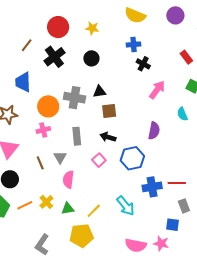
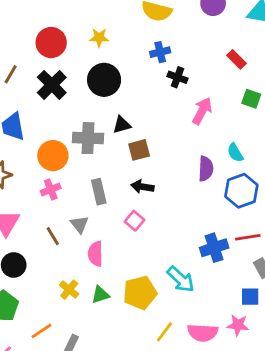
black circle: (91, 58) -> (104, 80), size x1.5
cyan semicircle: (182, 114) -> (235, 153), moved
blue hexagon: (132, 158) -> (241, 191), moved
orange line: (25, 205) -> (42, 331), moved
yellow line: (94, 211) -> (165, 332), moved
yellow pentagon: (82, 236) -> (140, 293), moved

